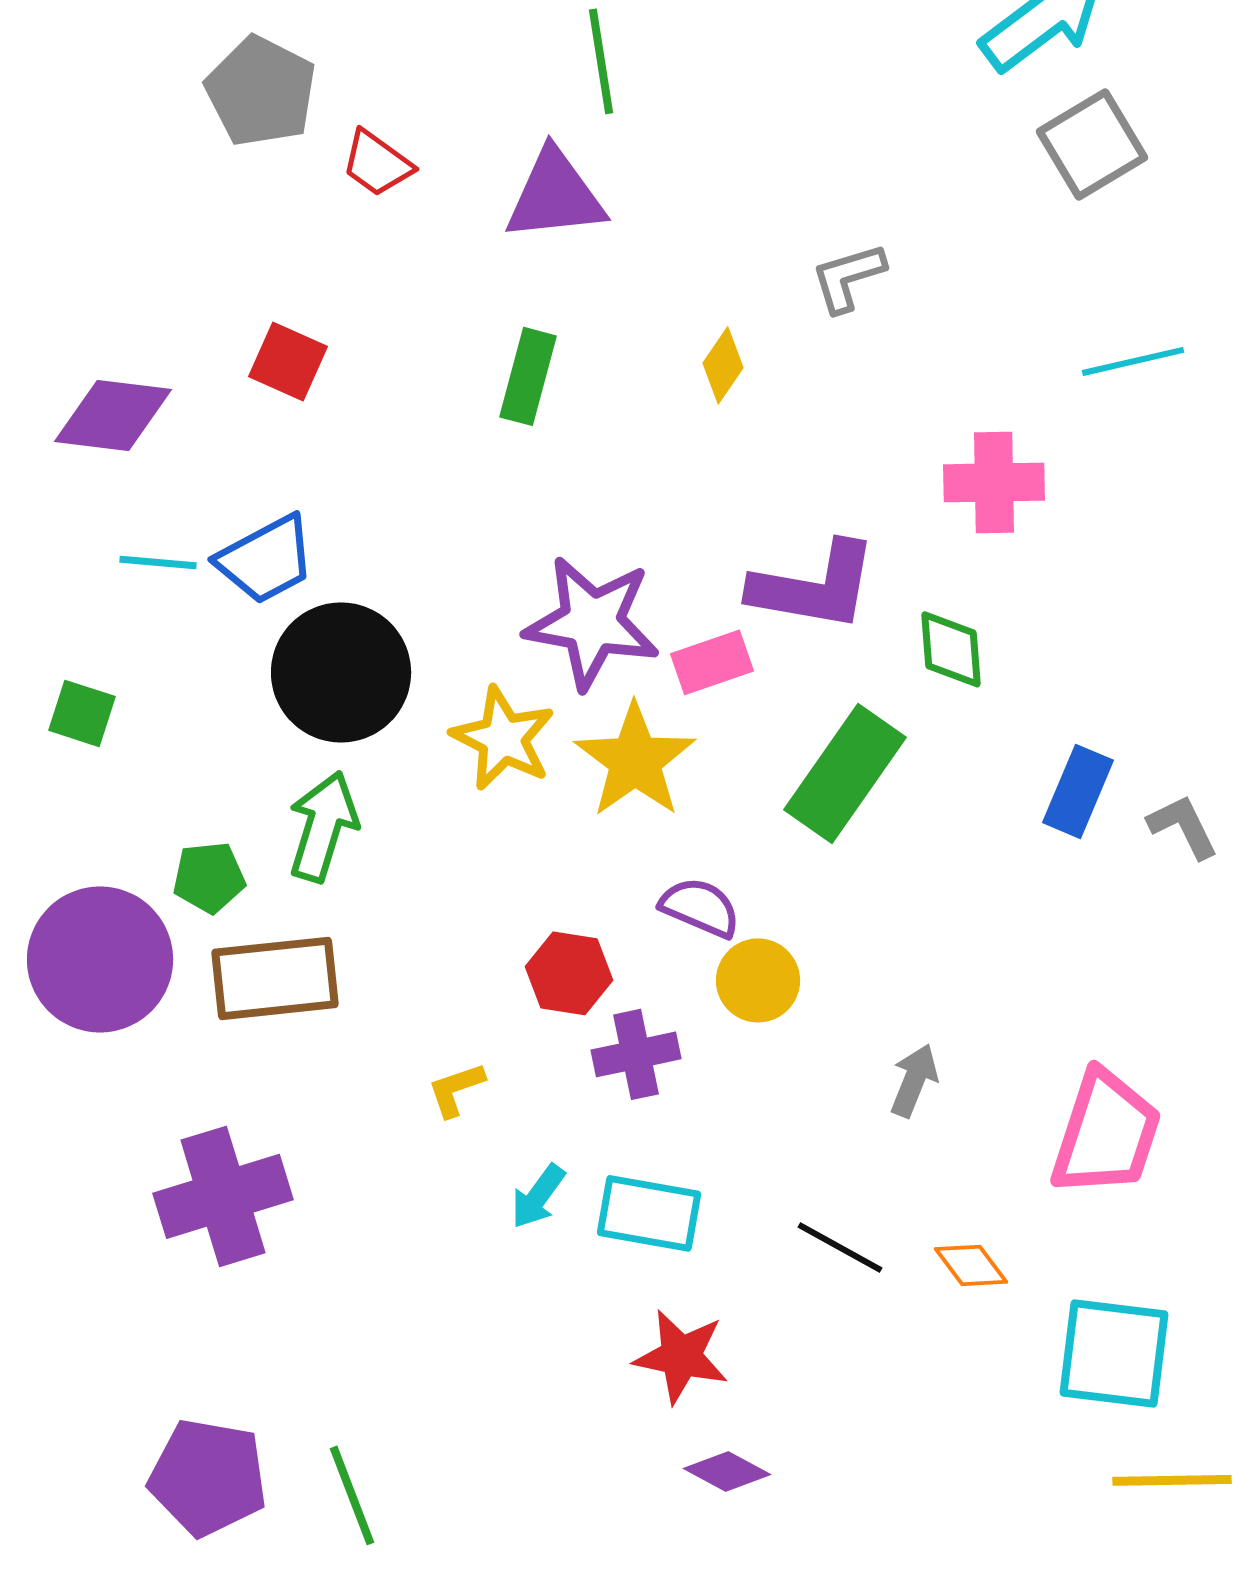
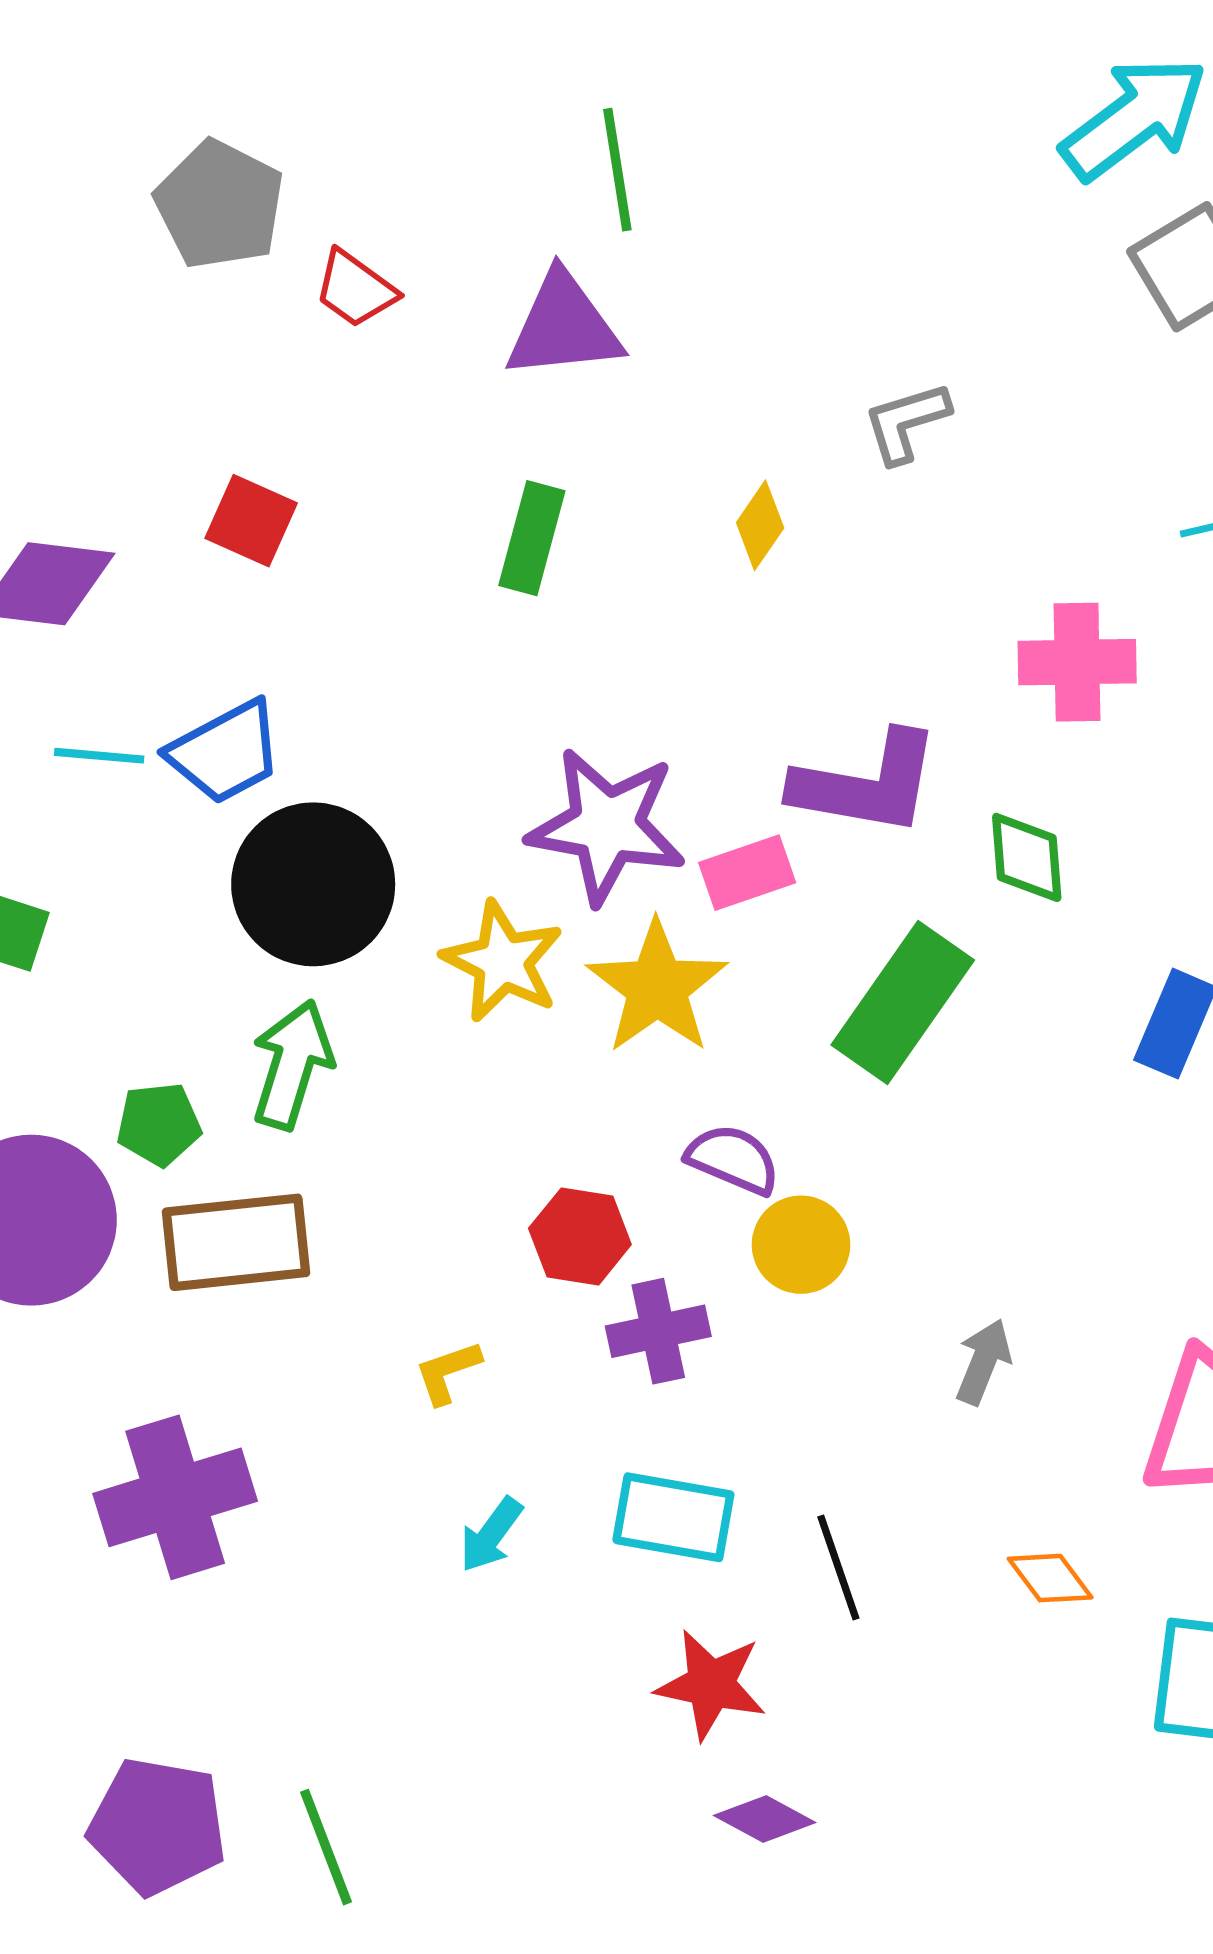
cyan arrow: (538, 1196) -> (491, 1535), moved
black line: (840, 1247) -> (838, 1568), moved, turned 42

